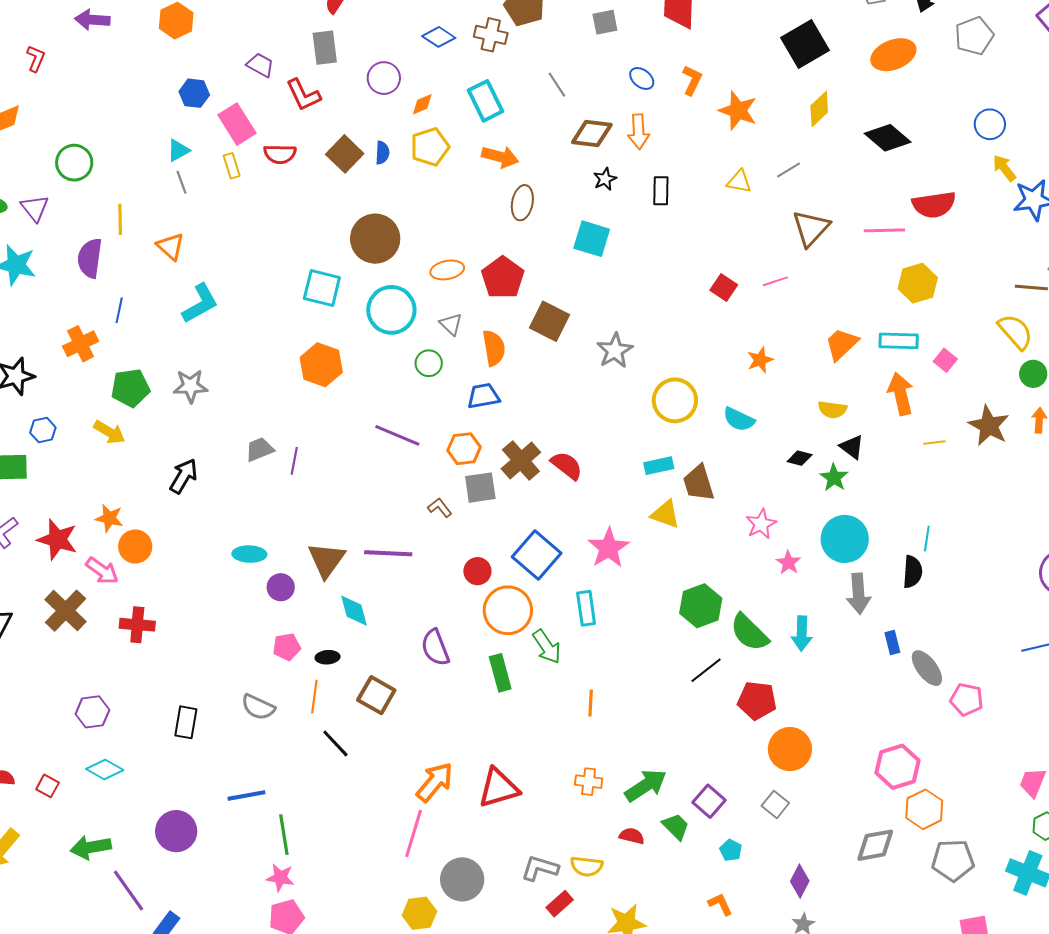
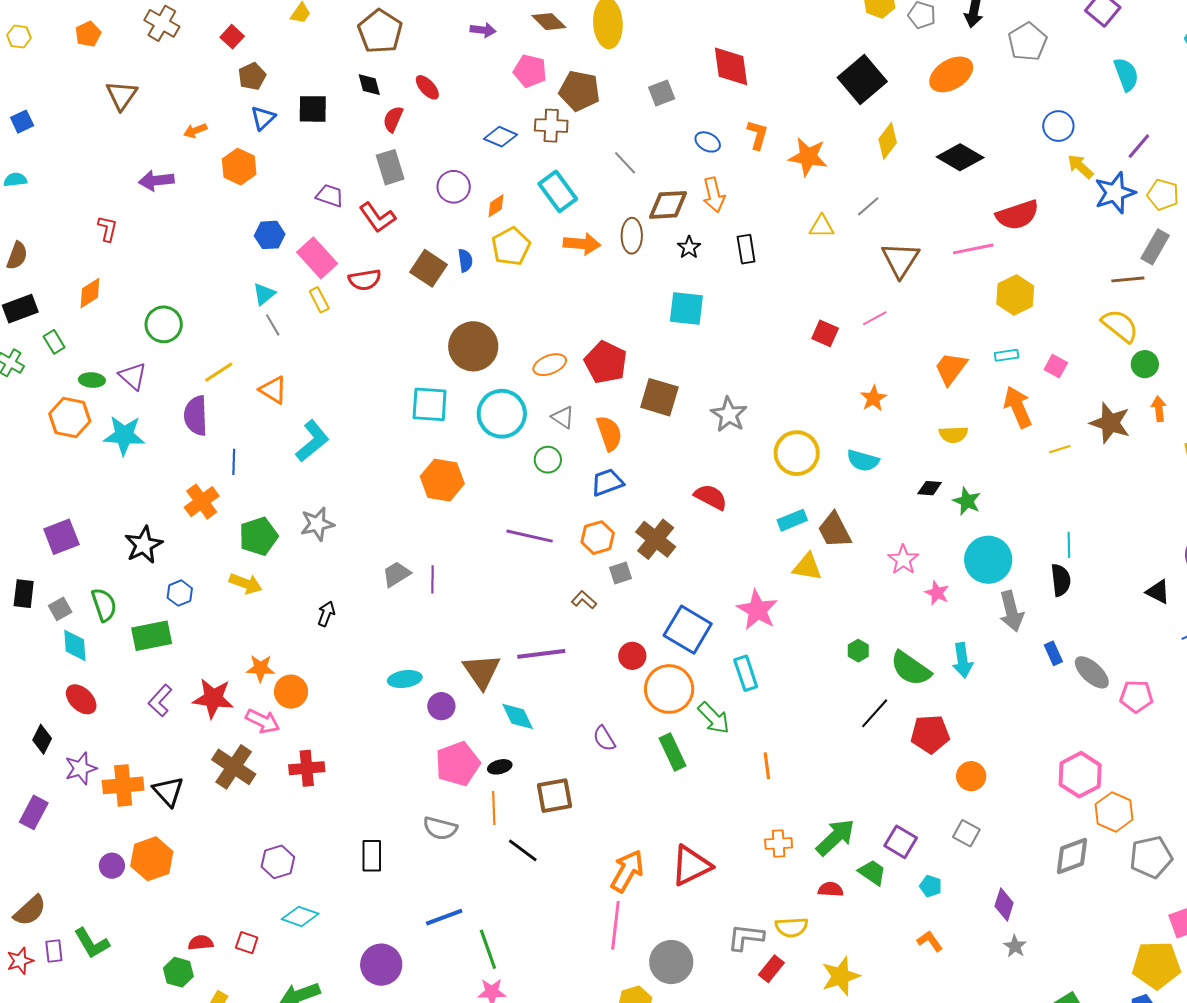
brown ellipse: (522, 203) -> (632, 236), moved
yellow line: (120, 219) -> (219, 372), turned 68
cyan rectangle: (899, 341) -> (1007, 355), size x0.6
black triangle: (852, 447) -> (1158, 592), moved
red semicircle: (567, 466) -> (711, 497), moved
black arrow: (184, 476) -> (326, 614), size x0.7
gray square: (480, 488) -> (620, 573), size x0.7
green hexagon: (701, 606) -> (858, 651), size x0.5
pink pentagon: (287, 647) -> (458, 764), size x1.6
purple semicircle: (435, 648) -> (604, 738), size x0.7
brown square: (376, 695) -> (554, 796), turned -30
orange circle: (790, 749) -> (971, 776), size x0.7

